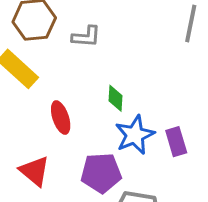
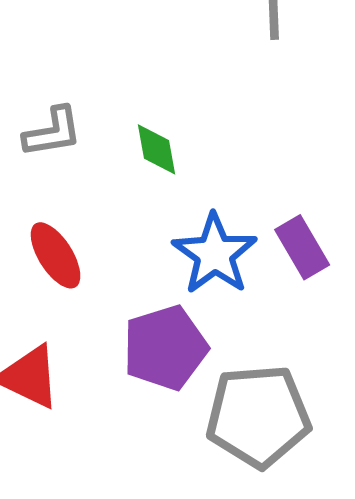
gray L-shape: (86, 37) -> (53, 132), moved
green diamond: (116, 98) -> (157, 149), moved

